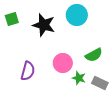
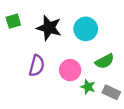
cyan circle: (77, 15) -> (86, 29), moved
purple semicircle: (28, 71) -> (37, 66), moved

